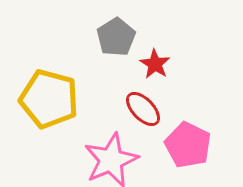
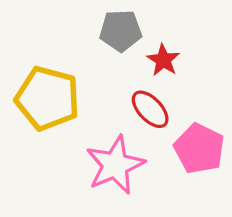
gray pentagon: (116, 37) -> (121, 31), turned 30

